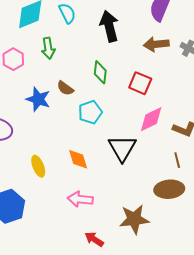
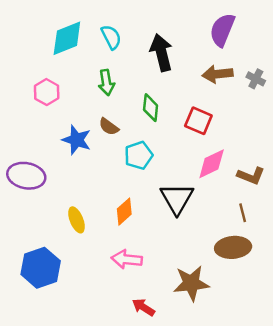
green arrow: (48, 48) -> (106, 82), moved
orange diamond: (78, 159) -> (124, 212), turned 65

